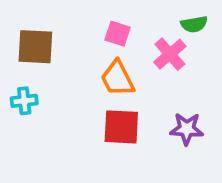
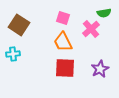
brown square: (35, 47) -> (19, 25), turned 30
purple star: (187, 129) -> (100, 69), turned -30

